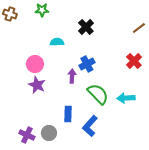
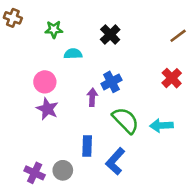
green star: (42, 10) -> (54, 29), moved

